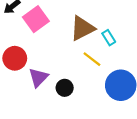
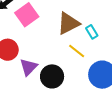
black circle: (65, 88) -> (52, 76), size x1.5

